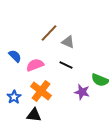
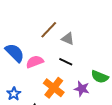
blue semicircle: (15, 56) -> (15, 53), size x1.5
orange cross: (41, 91) -> (54, 88), moved

